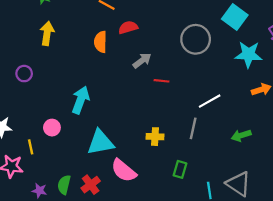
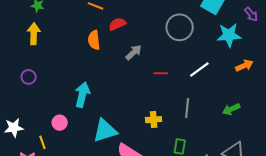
yellow arrow: (47, 33) -> (34, 34), moved
red line: (161, 81) -> (161, 73), moved
white line: (210, 101) -> (199, 70), moved

